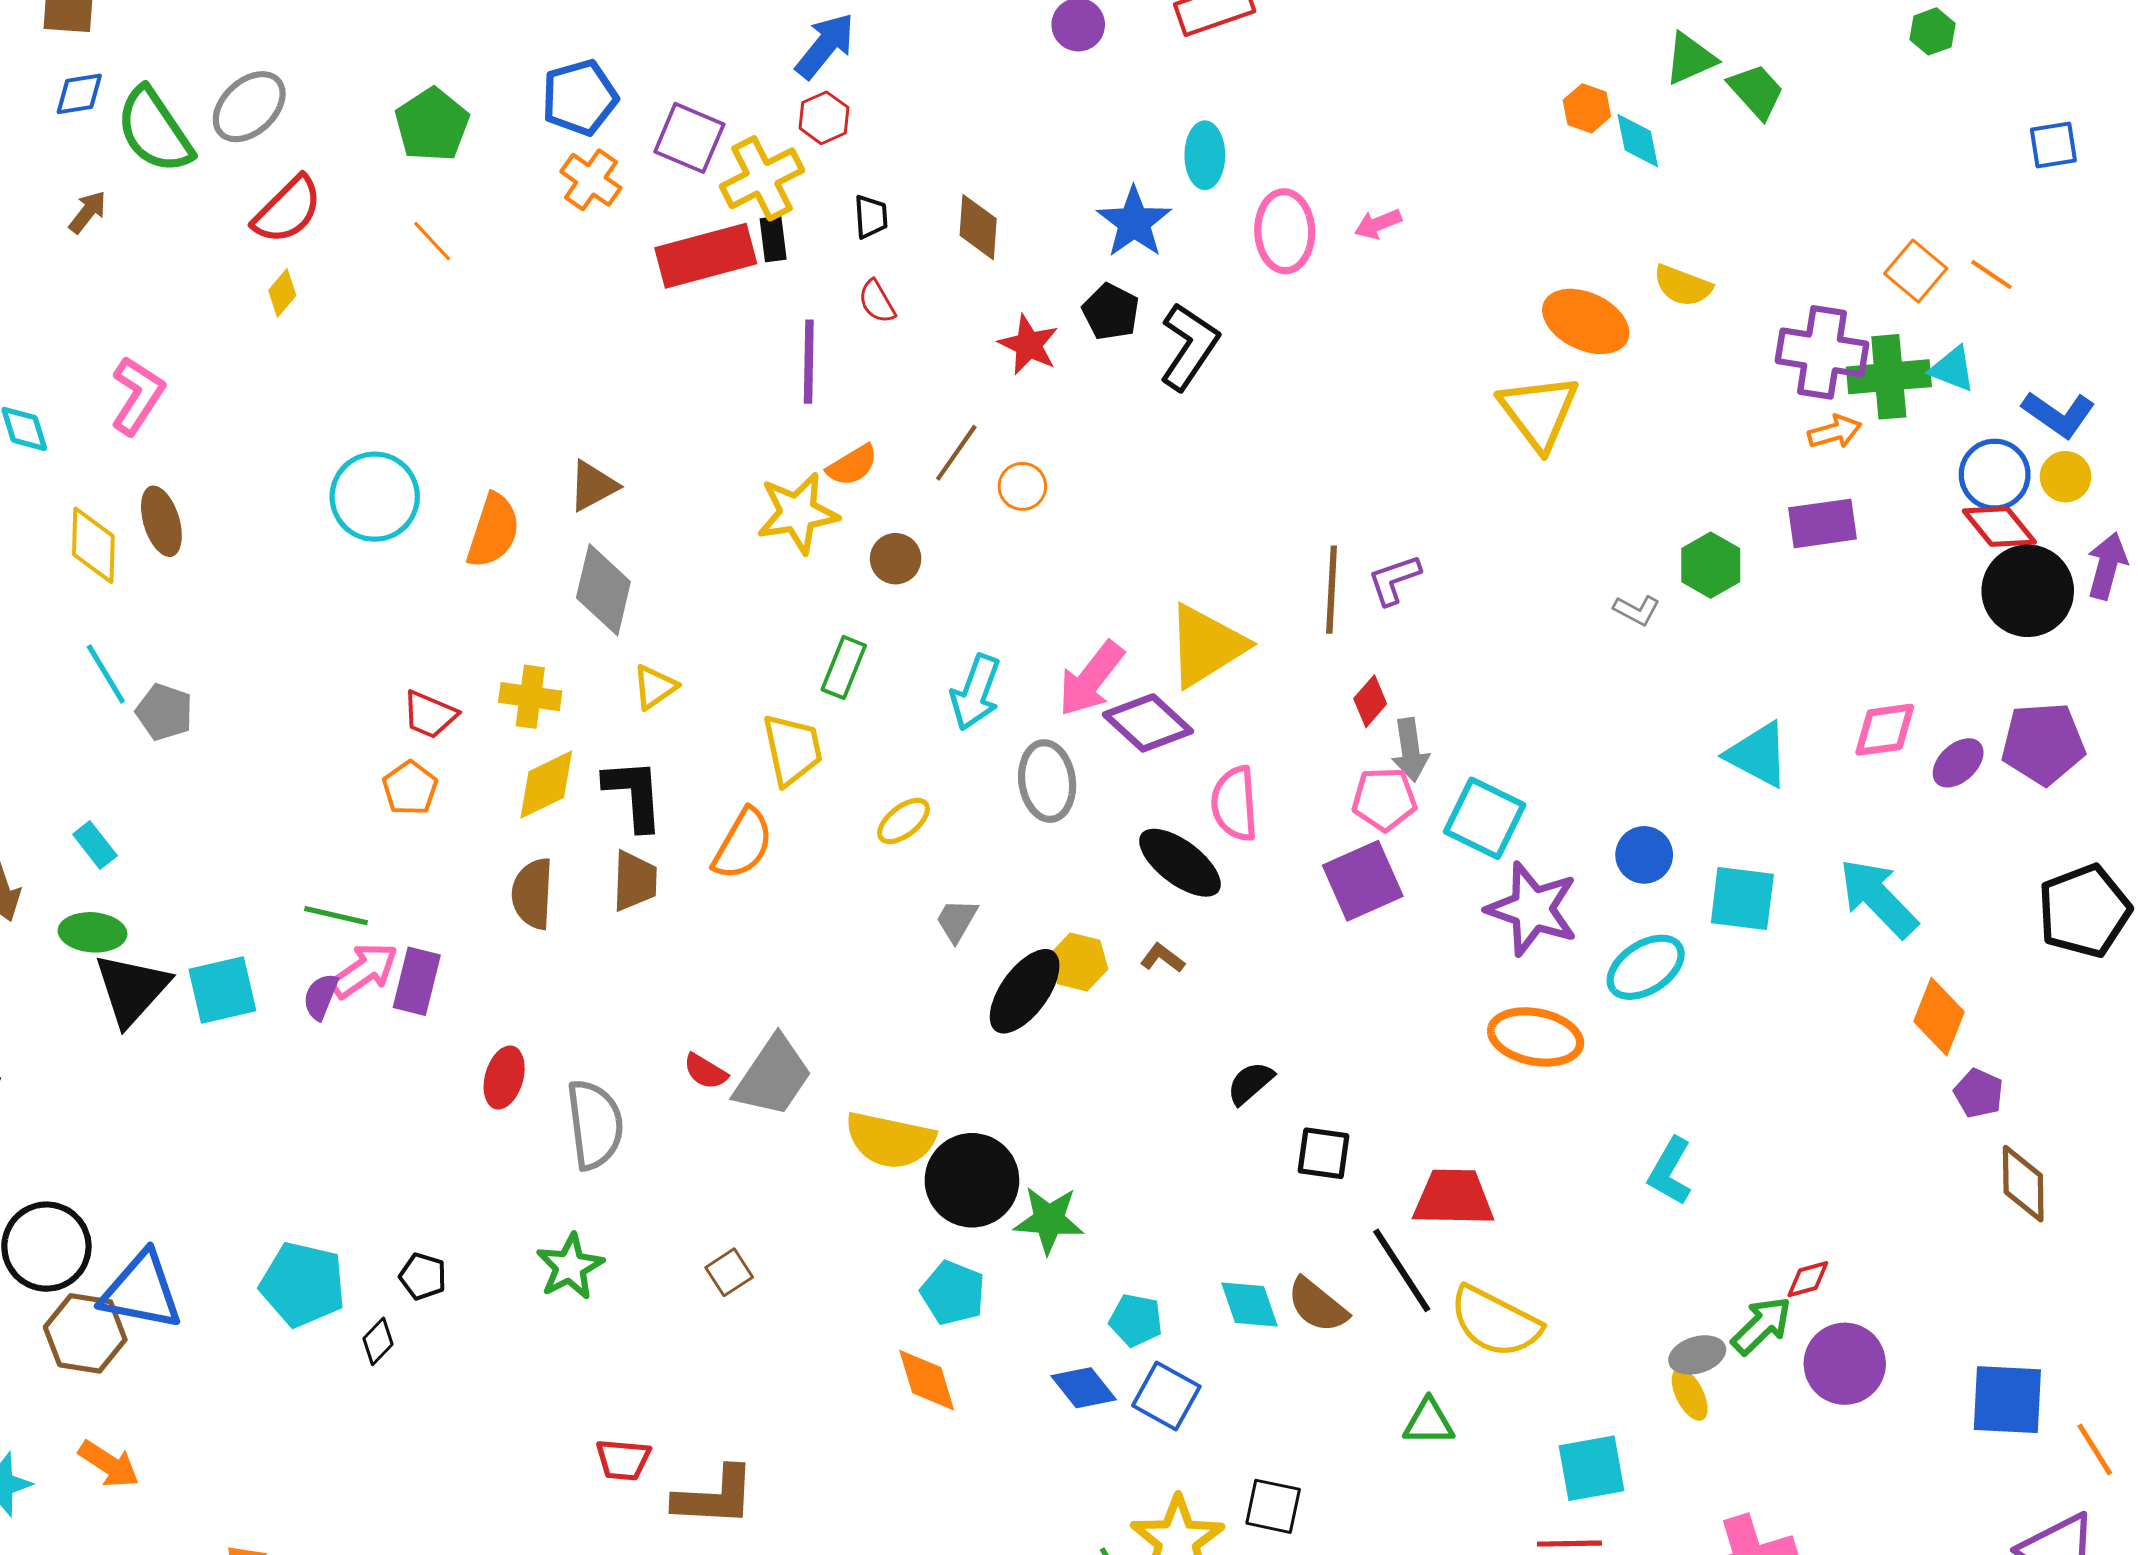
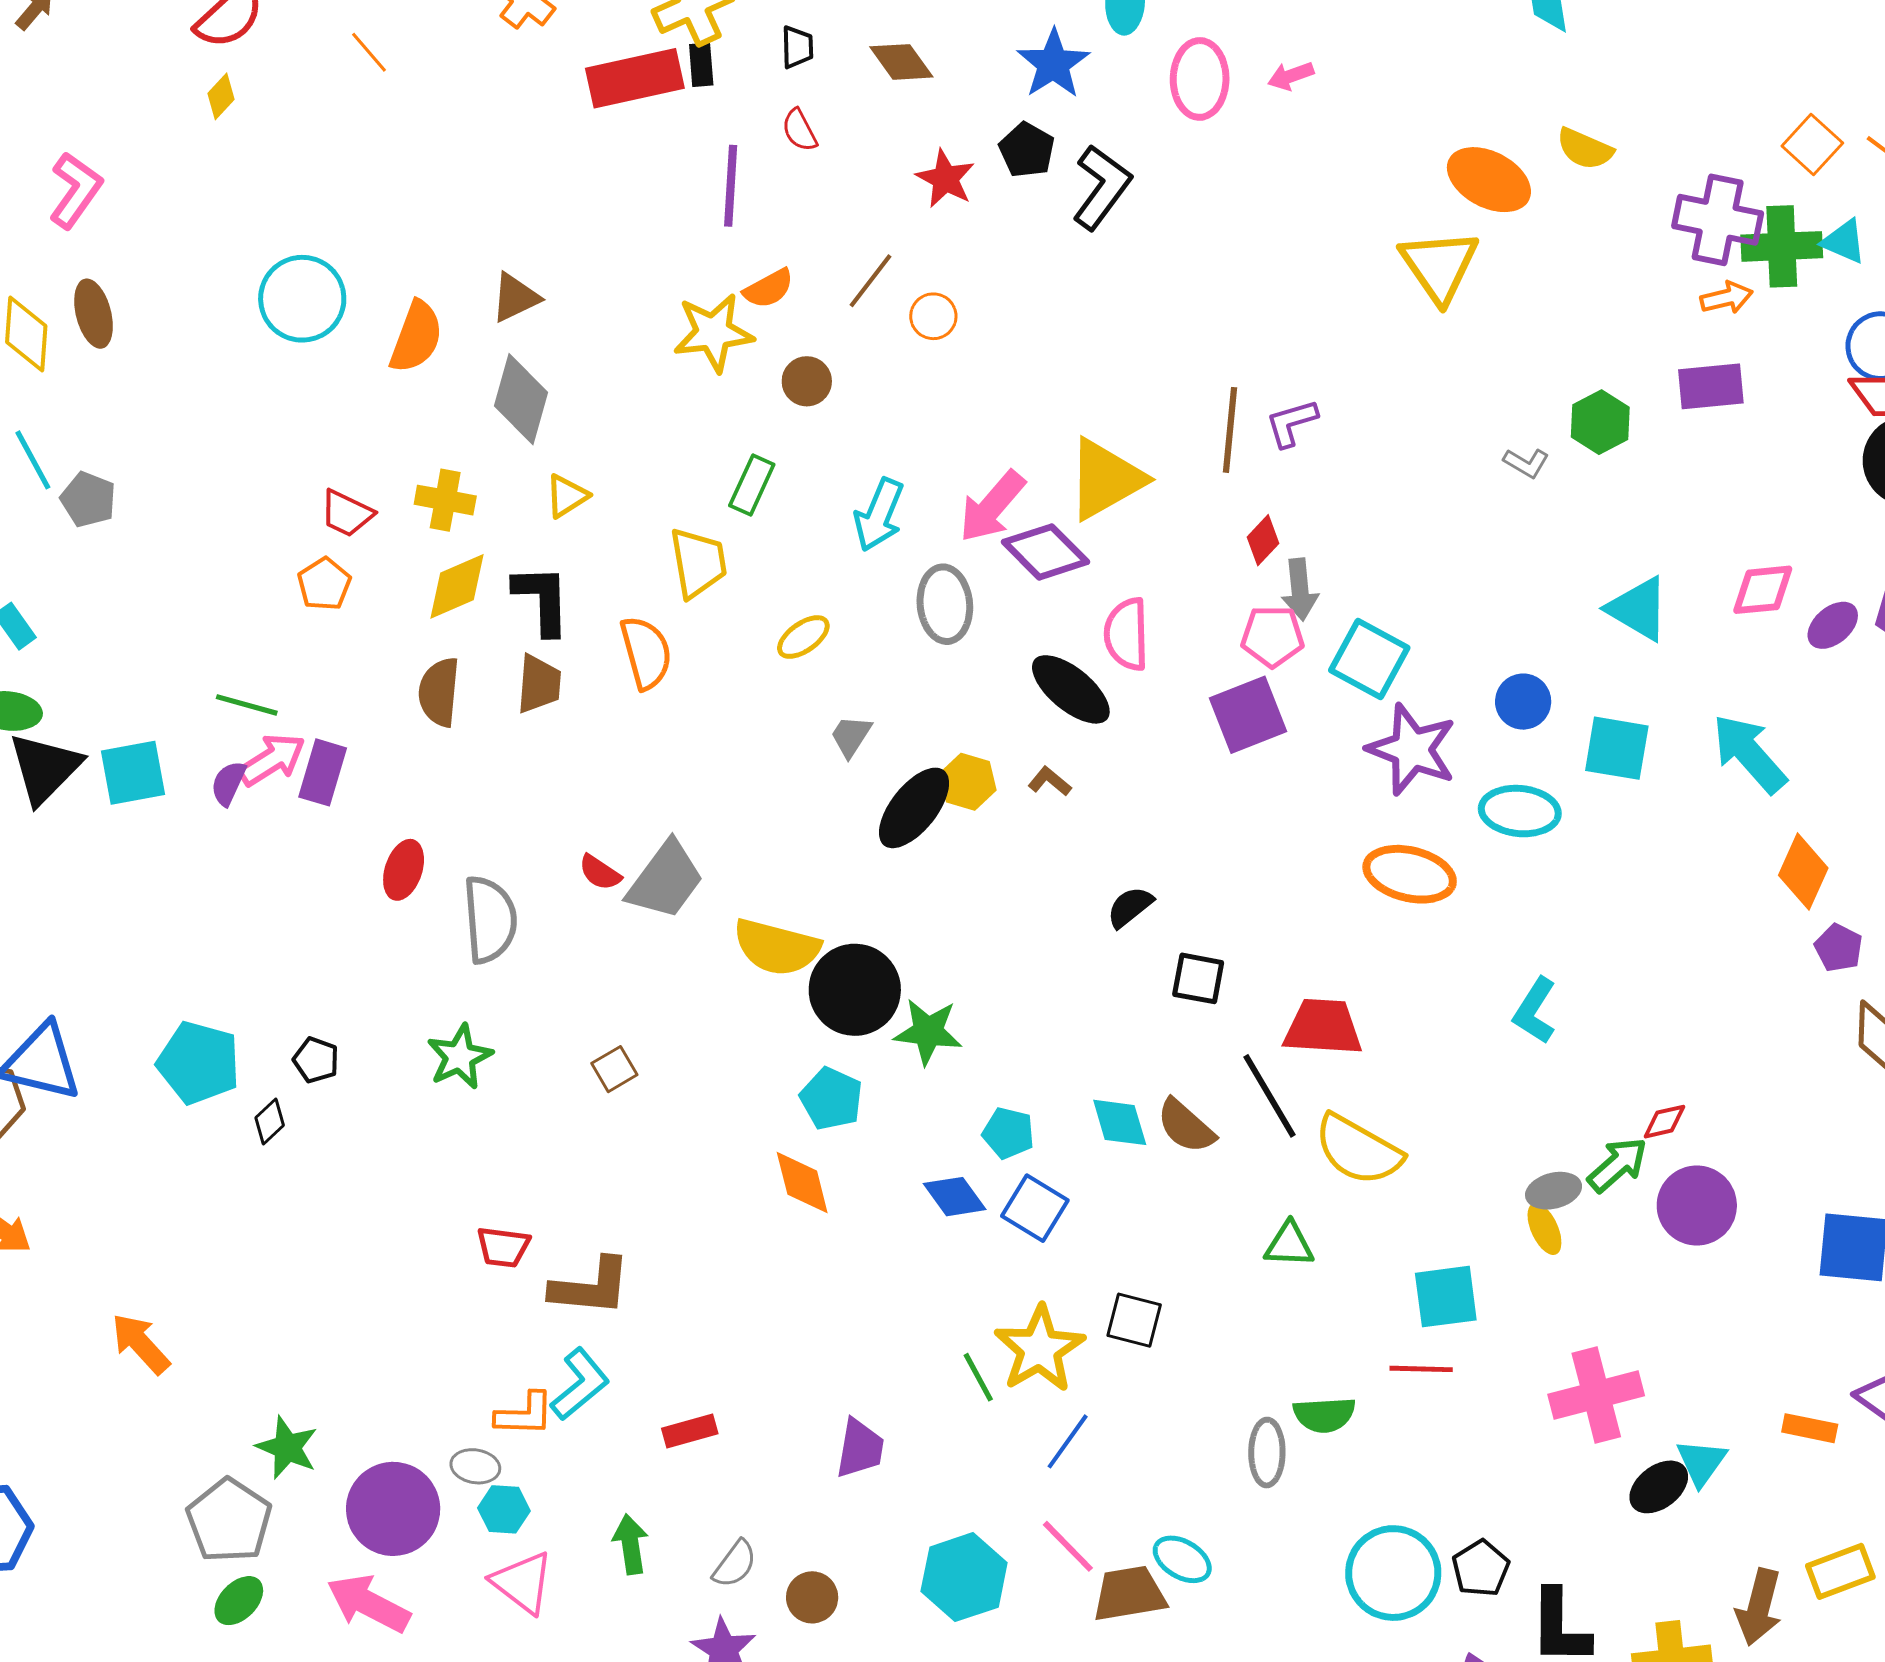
brown diamond: (978, 227) -> (901, 62), turned -42
orange semicircle: (743, 844) -> (646, 653), turned -48
cyan ellipse: (1646, 967) -> (1520, 811), turned 36

